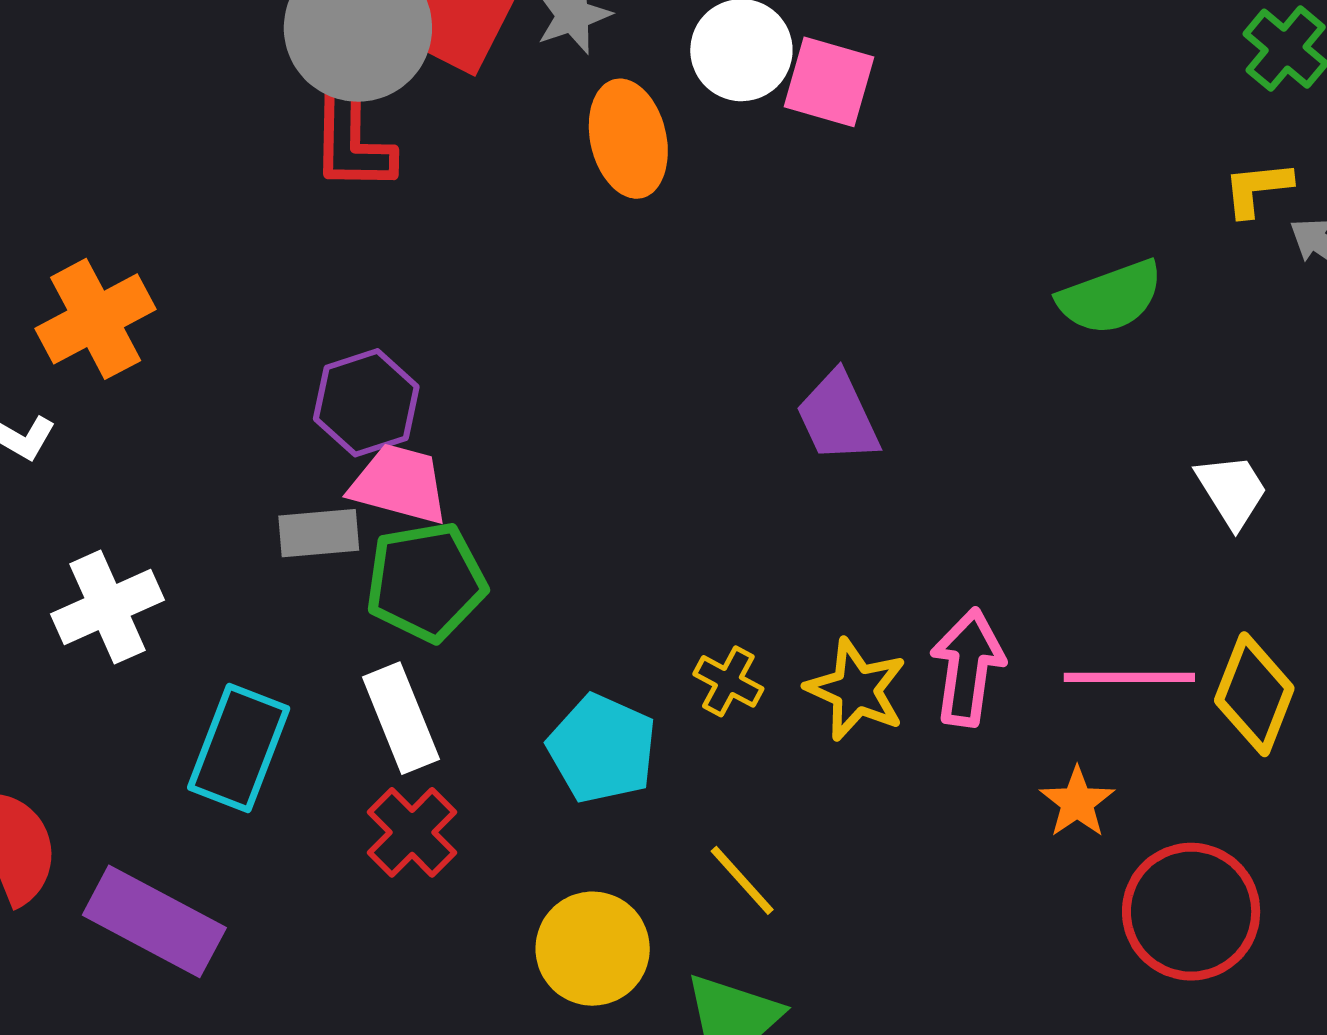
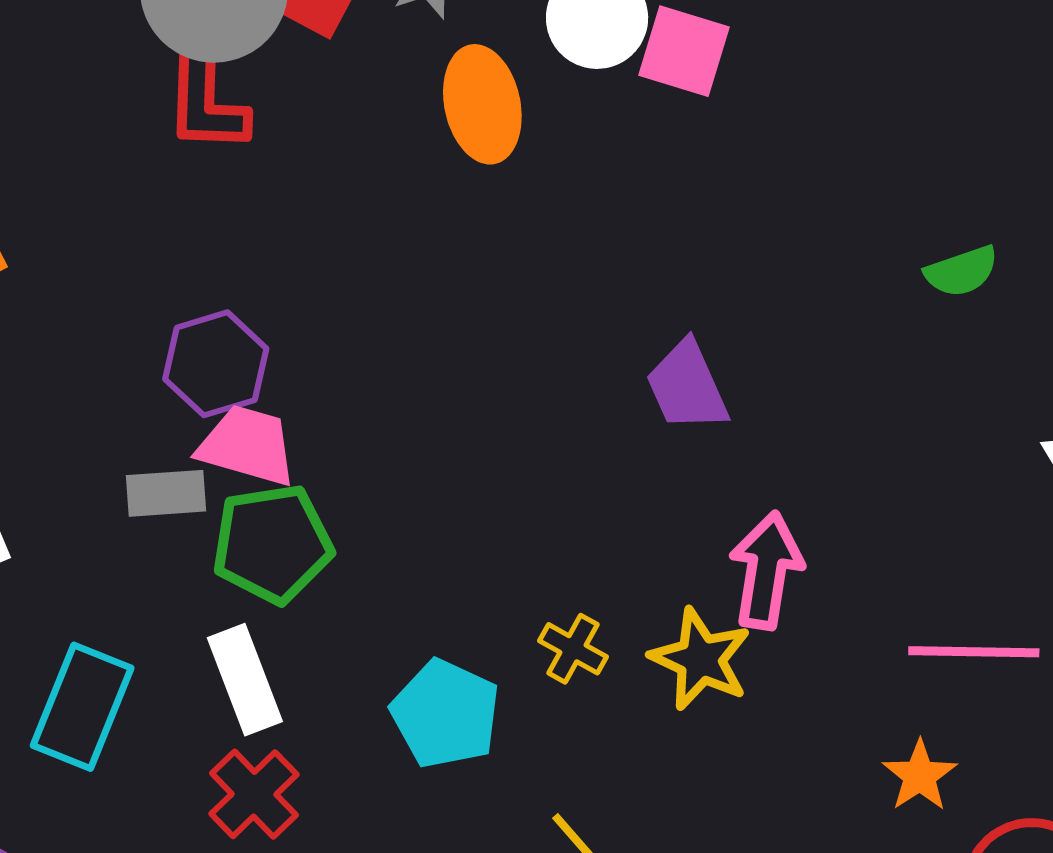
green semicircle: (1110, 297) -> (962, 271), size x0.7
pink arrow: (968, 667) -> (766, 571), moved

